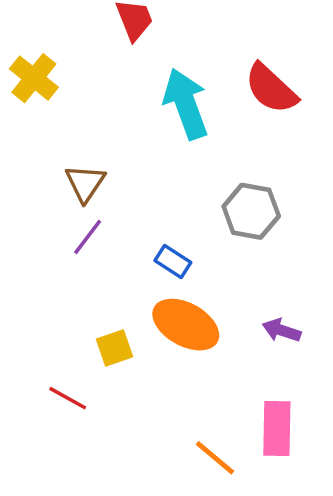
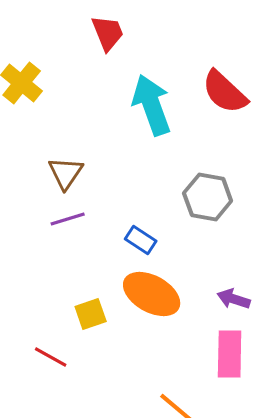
purple line: (88, 237) -> (68, 219), turned 36
pink rectangle: (277, 429) -> (230, 354), moved

